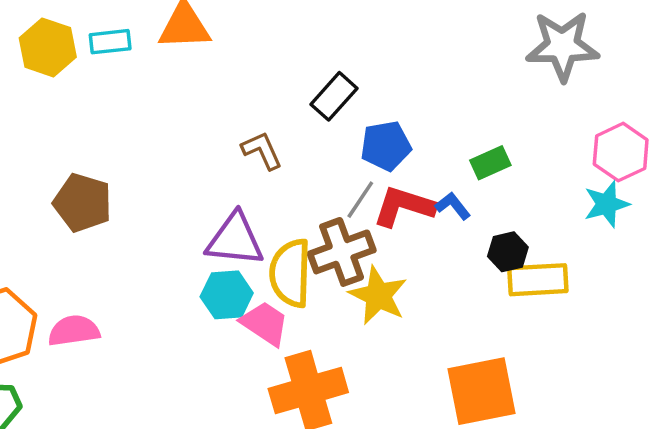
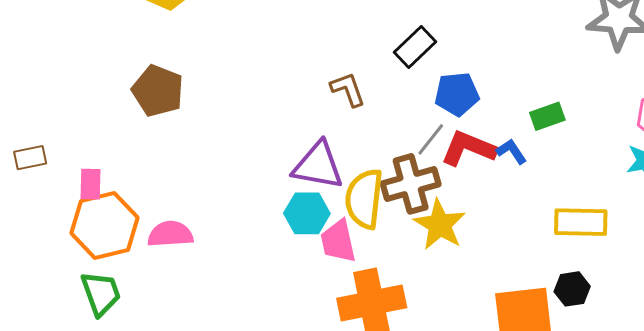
brown pentagon: (83, 203) -> (158, 91), moved
black hexagon: (508, 252) -> (572, 289), moved
pink trapezoid: (265, 323) -> (338, 241), turned -141

